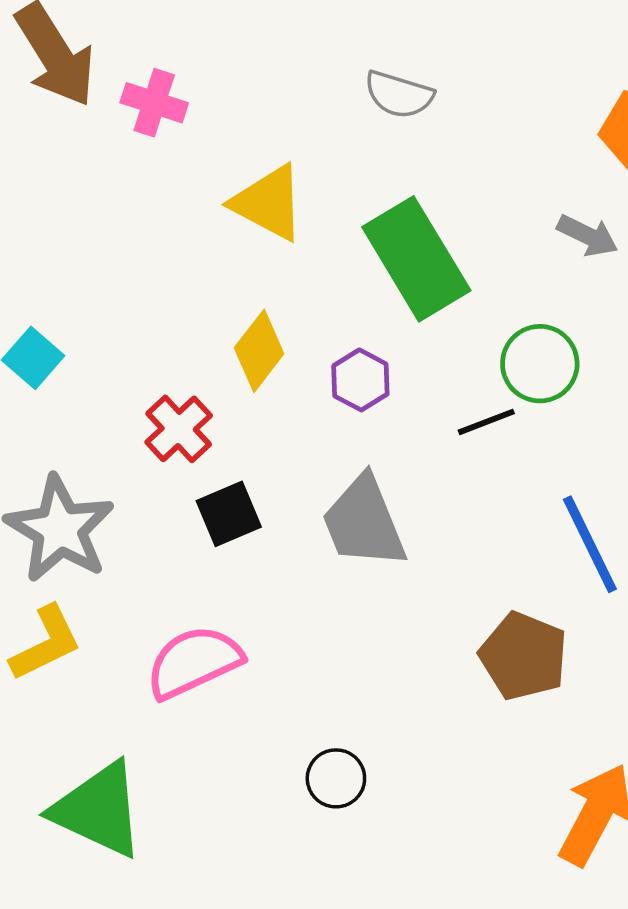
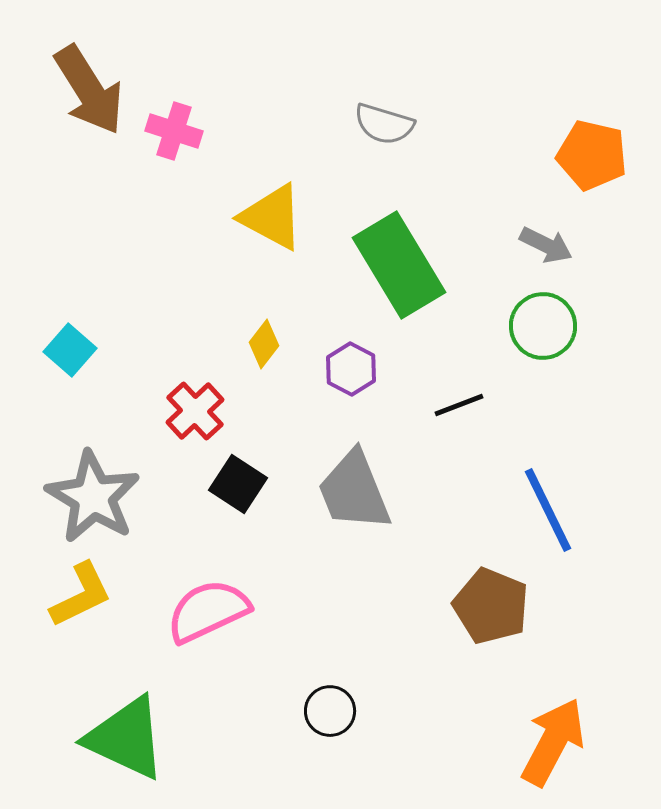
yellow diamond: (259, 351) -> (264, 344), size x0.7
green circle: (540, 364) -> (543, 326), moved
black square: (229, 514) -> (238, 484), turned -34

